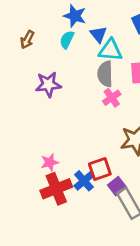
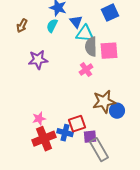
gray semicircle: (105, 74) -> (91, 47), moved
blue cross: (84, 181) -> (65, 133), turned -35
purple square: (117, 186) -> (90, 137), turned 32

